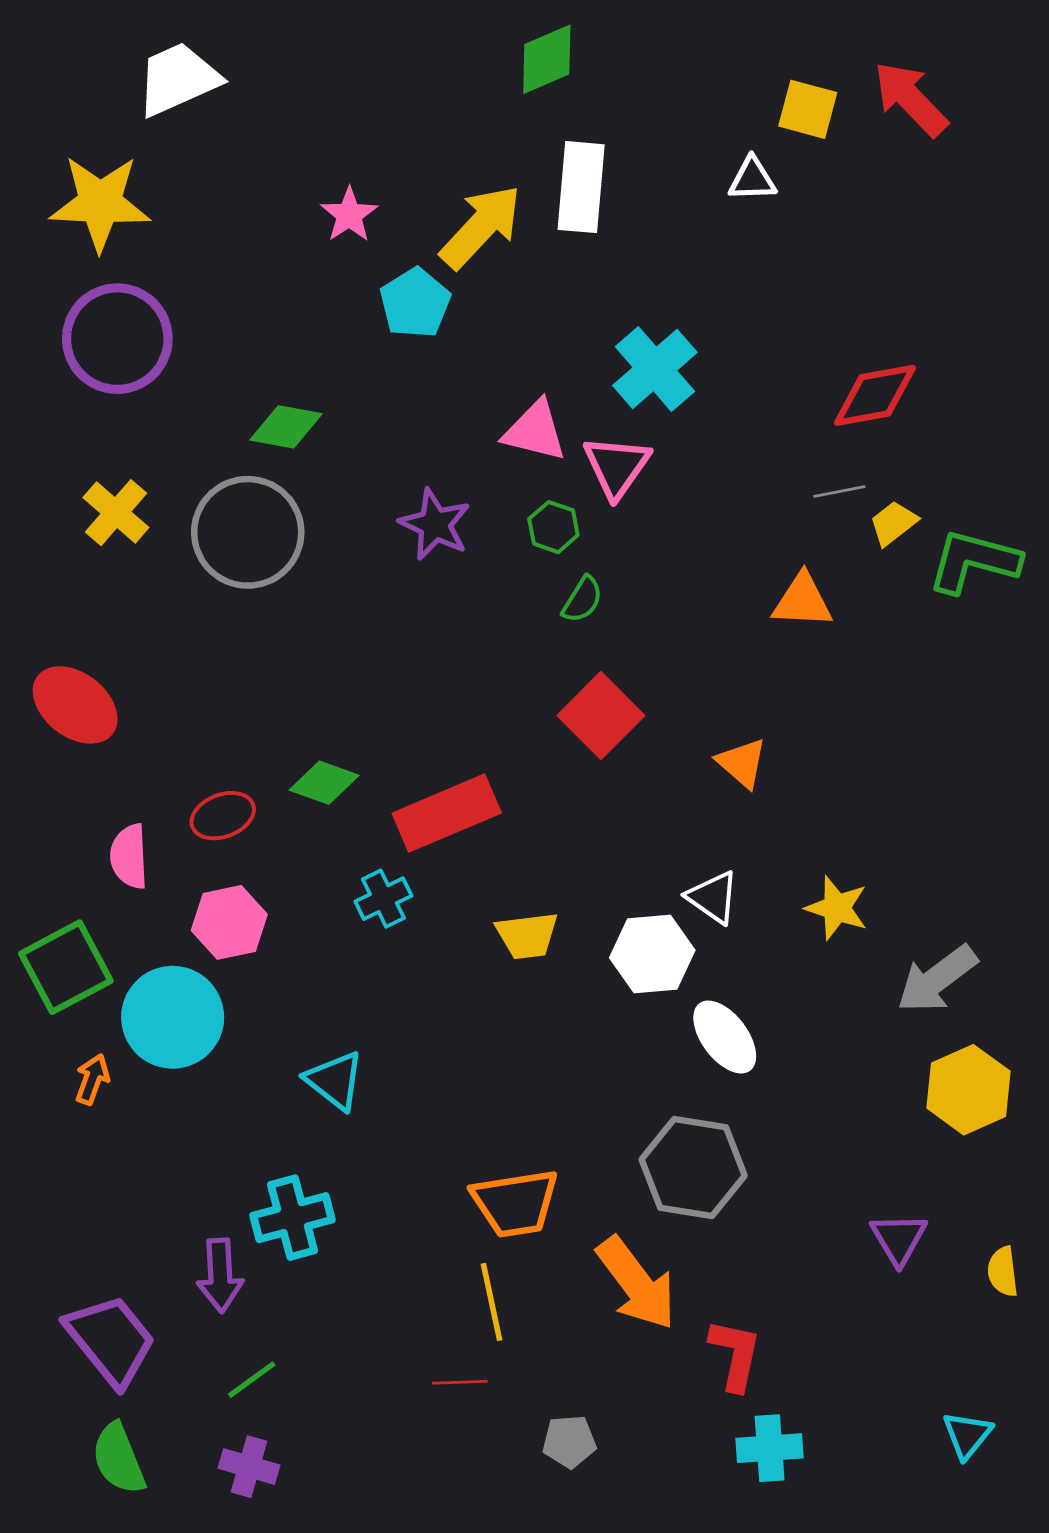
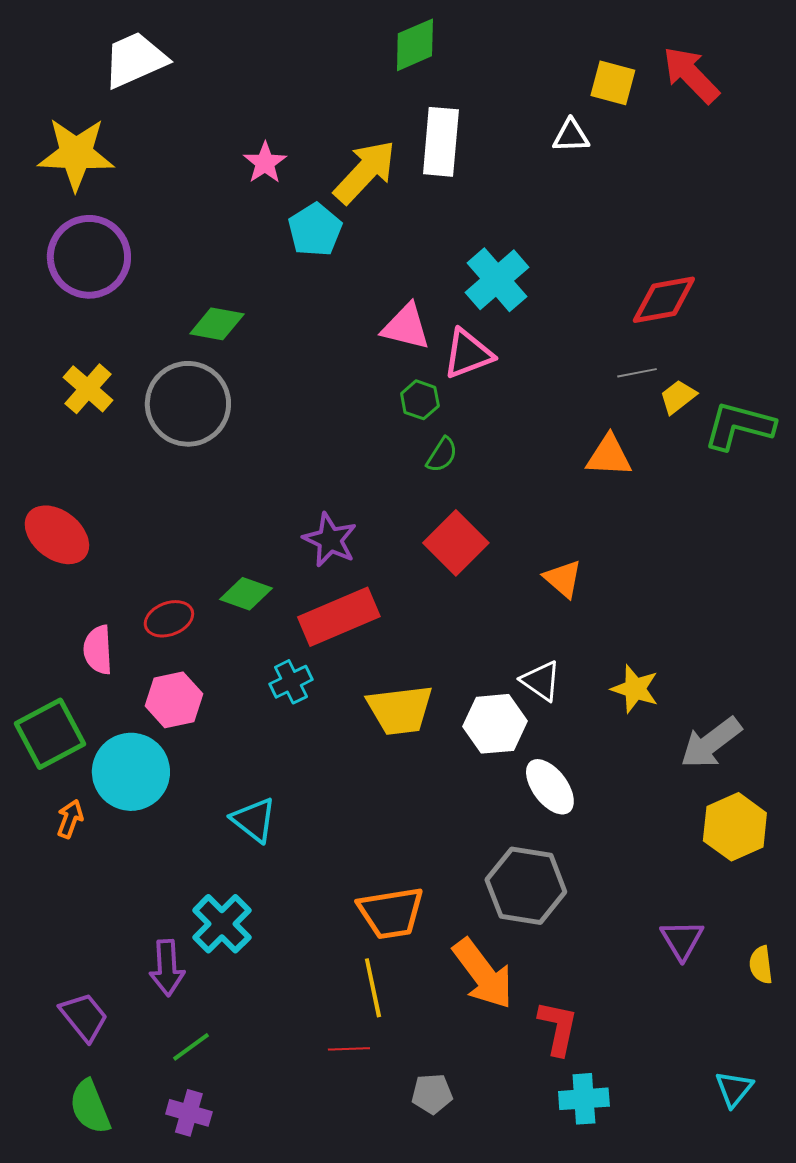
pink triangle: (617, 466) -> (468, 354), turned 34
purple star: (435, 524) -> (330, 540), moved
yellow trapezoid: (527, 936) -> (400, 710), size x1.4
cyan cross: (293, 1218) -> (222, 924), turned -30
purple trapezoid: (111, 1340) -> (84, 1017), size x0.7

